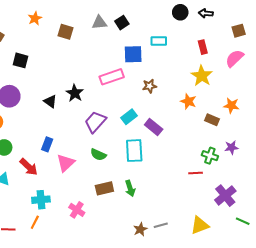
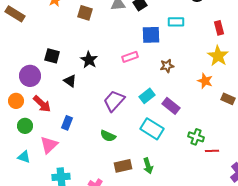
black square: (21, 60) -> (52, 56), moved
pink rectangle: (112, 77) -> (130, 57), size x0.7
black star: (75, 93) -> (89, 60), moved
cyan rectangle: (134, 151) -> (152, 129), turned -55
green semicircle: (98, 155) -> (108, 136), moved
green cross: (210, 156) -> (196, 137), moved
pink triangle: (66, 163) -> (49, 145), moved
red arrow: (29, 167) -> (42, 104), moved

